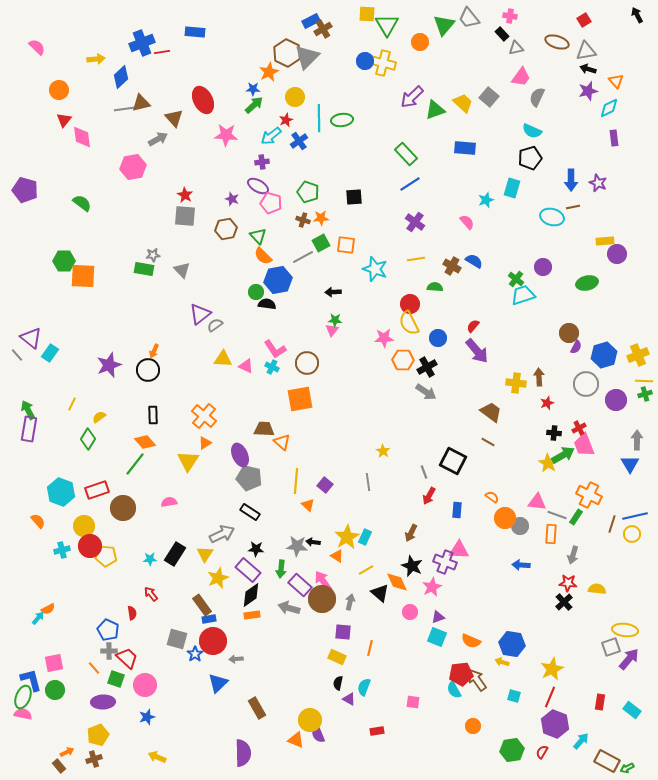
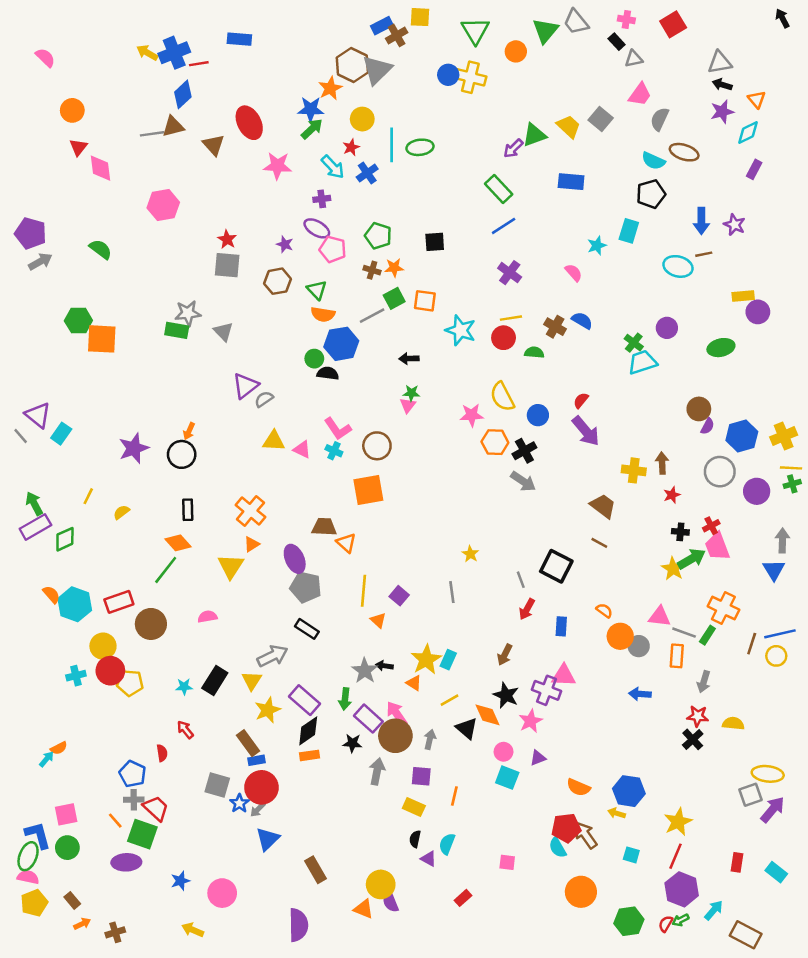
yellow square: (367, 14) -> (420, 17), moved
red square: (584, 20) -> (673, 24), moved, size x1.5
brown ellipse: (557, 42) -> (684, 152), moved
yellow arrow: (96, 59) -> (147, 53), moved, turned -144
blue diamond: (121, 77) -> (183, 94), moved
blue star: (253, 89) -> (311, 109), size x1.5
purple arrow: (412, 97) -> (513, 149), moved, size x0.7
cyan arrow: (271, 136) -> (333, 167), turned -95
purple rectangle: (614, 138) -> (754, 169), turned 35
gray arrow: (158, 139) -> (40, 262), moved
gray star: (153, 255) -> (188, 313), size x1.5
orange semicircle: (263, 256) -> (323, 314), turned -36
red circle: (410, 304) -> (504, 338), moved
purple rectangle: (29, 429) -> (35, 527), turned 50
green diamond: (88, 439) -> (65, 539), moved, turned 35
orange semicircle: (38, 521) -> (51, 594), moved
gray star: (297, 546) -> (365, 671), turned 30
black star: (256, 549) -> (352, 743), moved
gray arrow: (289, 608) -> (377, 771), moved, turned 85
cyan square: (437, 637) -> (507, 778), moved
gray arrow: (236, 659) -> (258, 809), moved, turned -40
green square: (116, 679) -> (142, 834), size x1.4
pink circle: (145, 685) -> (222, 893), moved
orange circle: (473, 726) -> (581, 892), size x1.6
red rectangle: (377, 731) -> (463, 898), turned -32
yellow pentagon: (98, 735) -> (34, 903), moved
brown rectangle: (59, 766) -> (72, 900), moved
green arrow: (627, 768) -> (680, 920), moved

